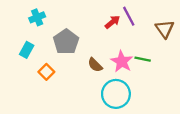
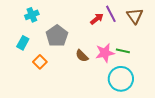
brown triangle: (165, 29) -> (135, 16), moved
pink star: (122, 61) -> (105, 53), turned 30
cyan circle: (116, 94) -> (121, 79), moved

